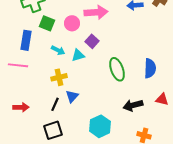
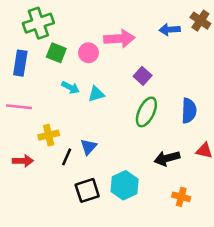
blue rectangle: (26, 40) -> (20, 63), moved
purple square: (92, 41) -> (143, 76), moved
green ellipse: (117, 69) -> (146, 112), turned 45
yellow cross: (59, 77) -> (49, 135), moved
black square: (53, 130) -> (87, 190), moved

